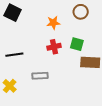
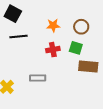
brown circle: (81, 12) -> (81, 27), moved
black line: (14, 55) -> (18, 36), moved

